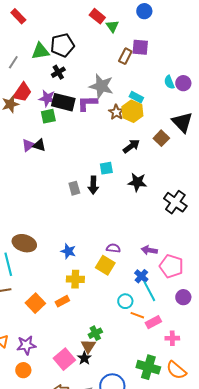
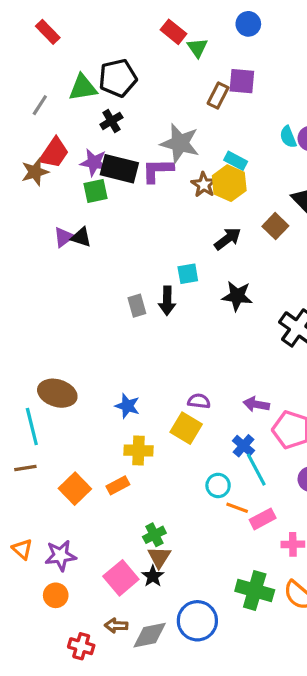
green cross: (95, 333) -> (154, 535), moved

